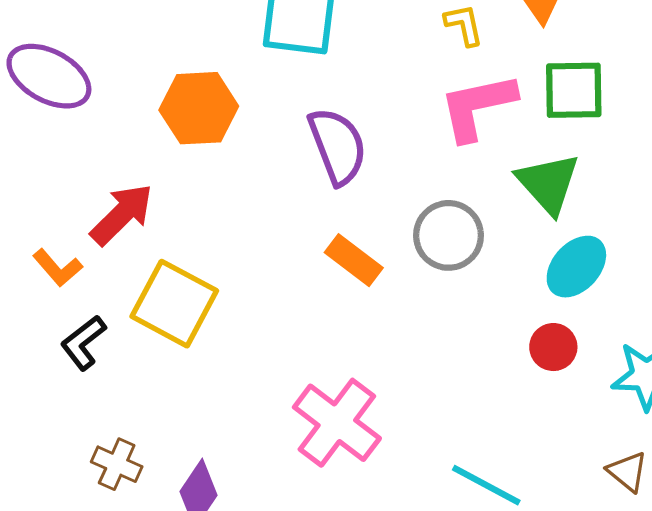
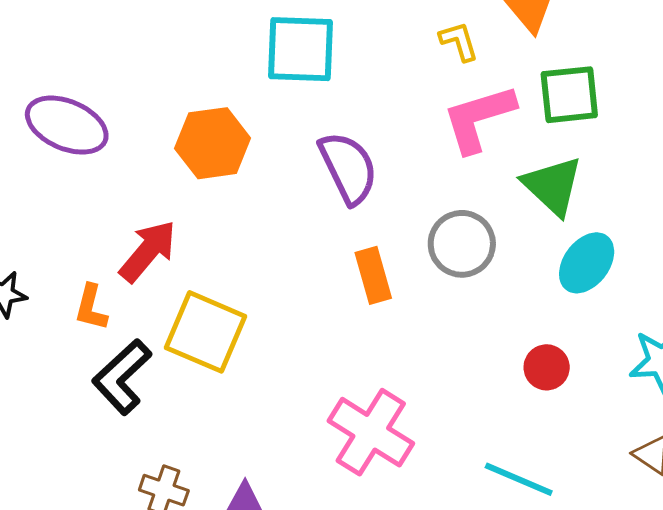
orange rectangle: (354, 260) -> (373, 275), turned 42
orange L-shape: (58, 268) -> (91, 307), turned 60
black L-shape: (83, 343) -> (122, 377), size x1.4
red circle: (553, 347) -> (547, 367), moved

